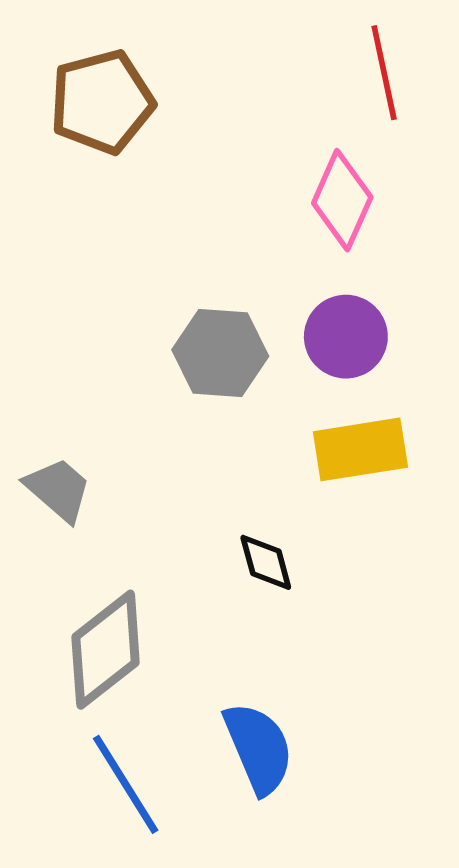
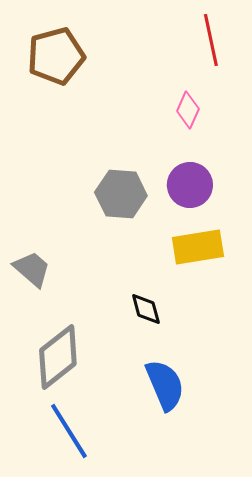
pink diamond: (342, 200) -> (188, 110), size x0.7
blue semicircle: (258, 748) -> (165, 385), moved

